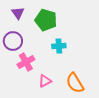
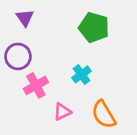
green pentagon: (46, 20) -> (94, 27), moved
cyan cross: (59, 46) -> (82, 74), moved, turned -32

